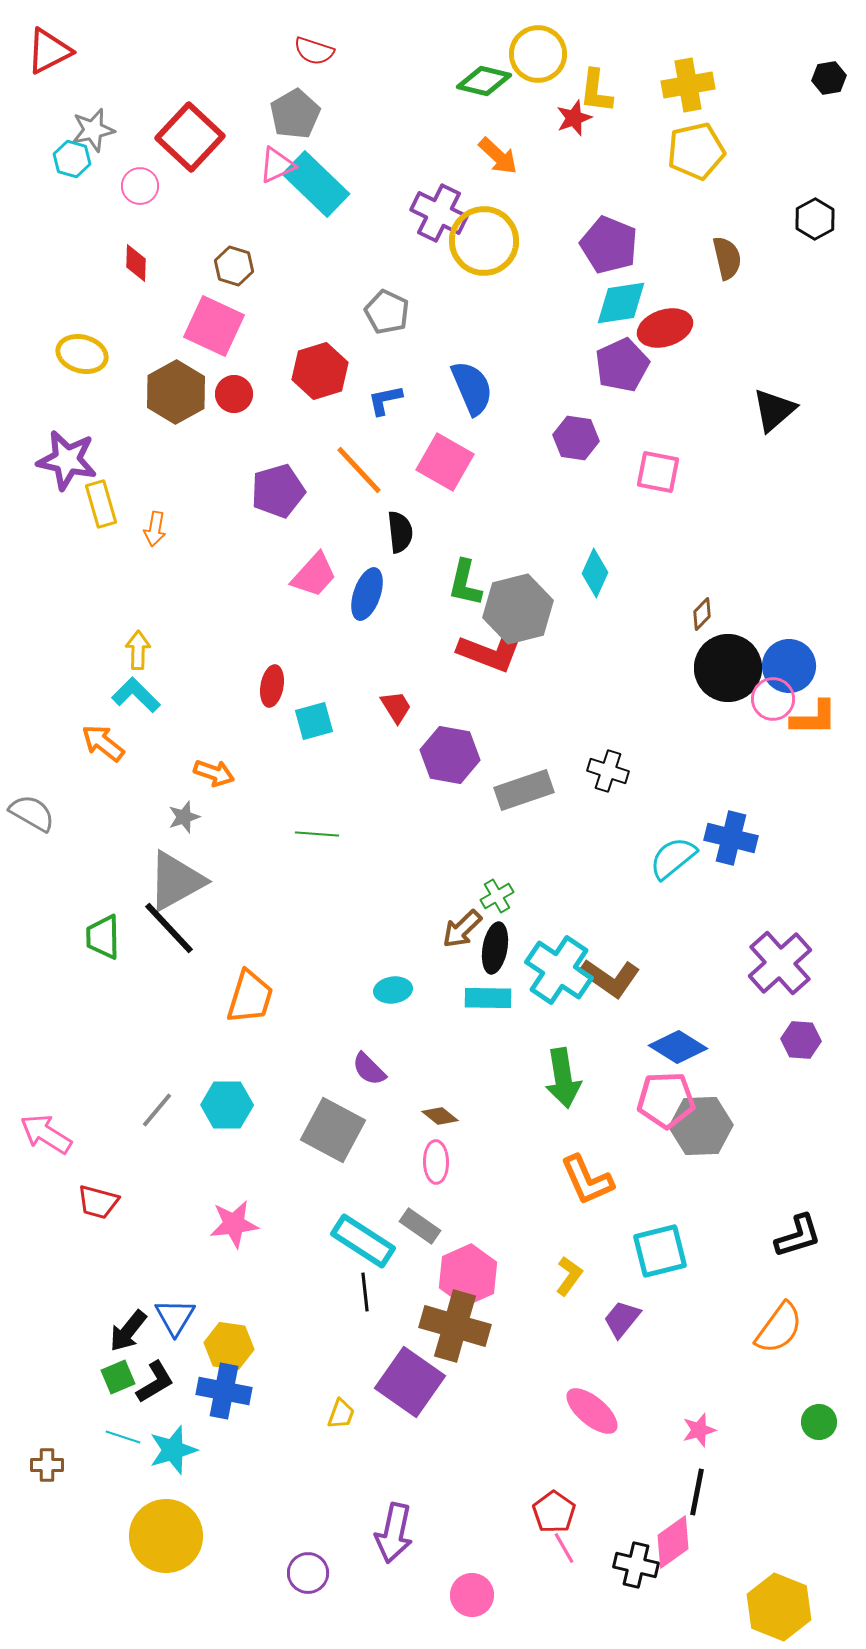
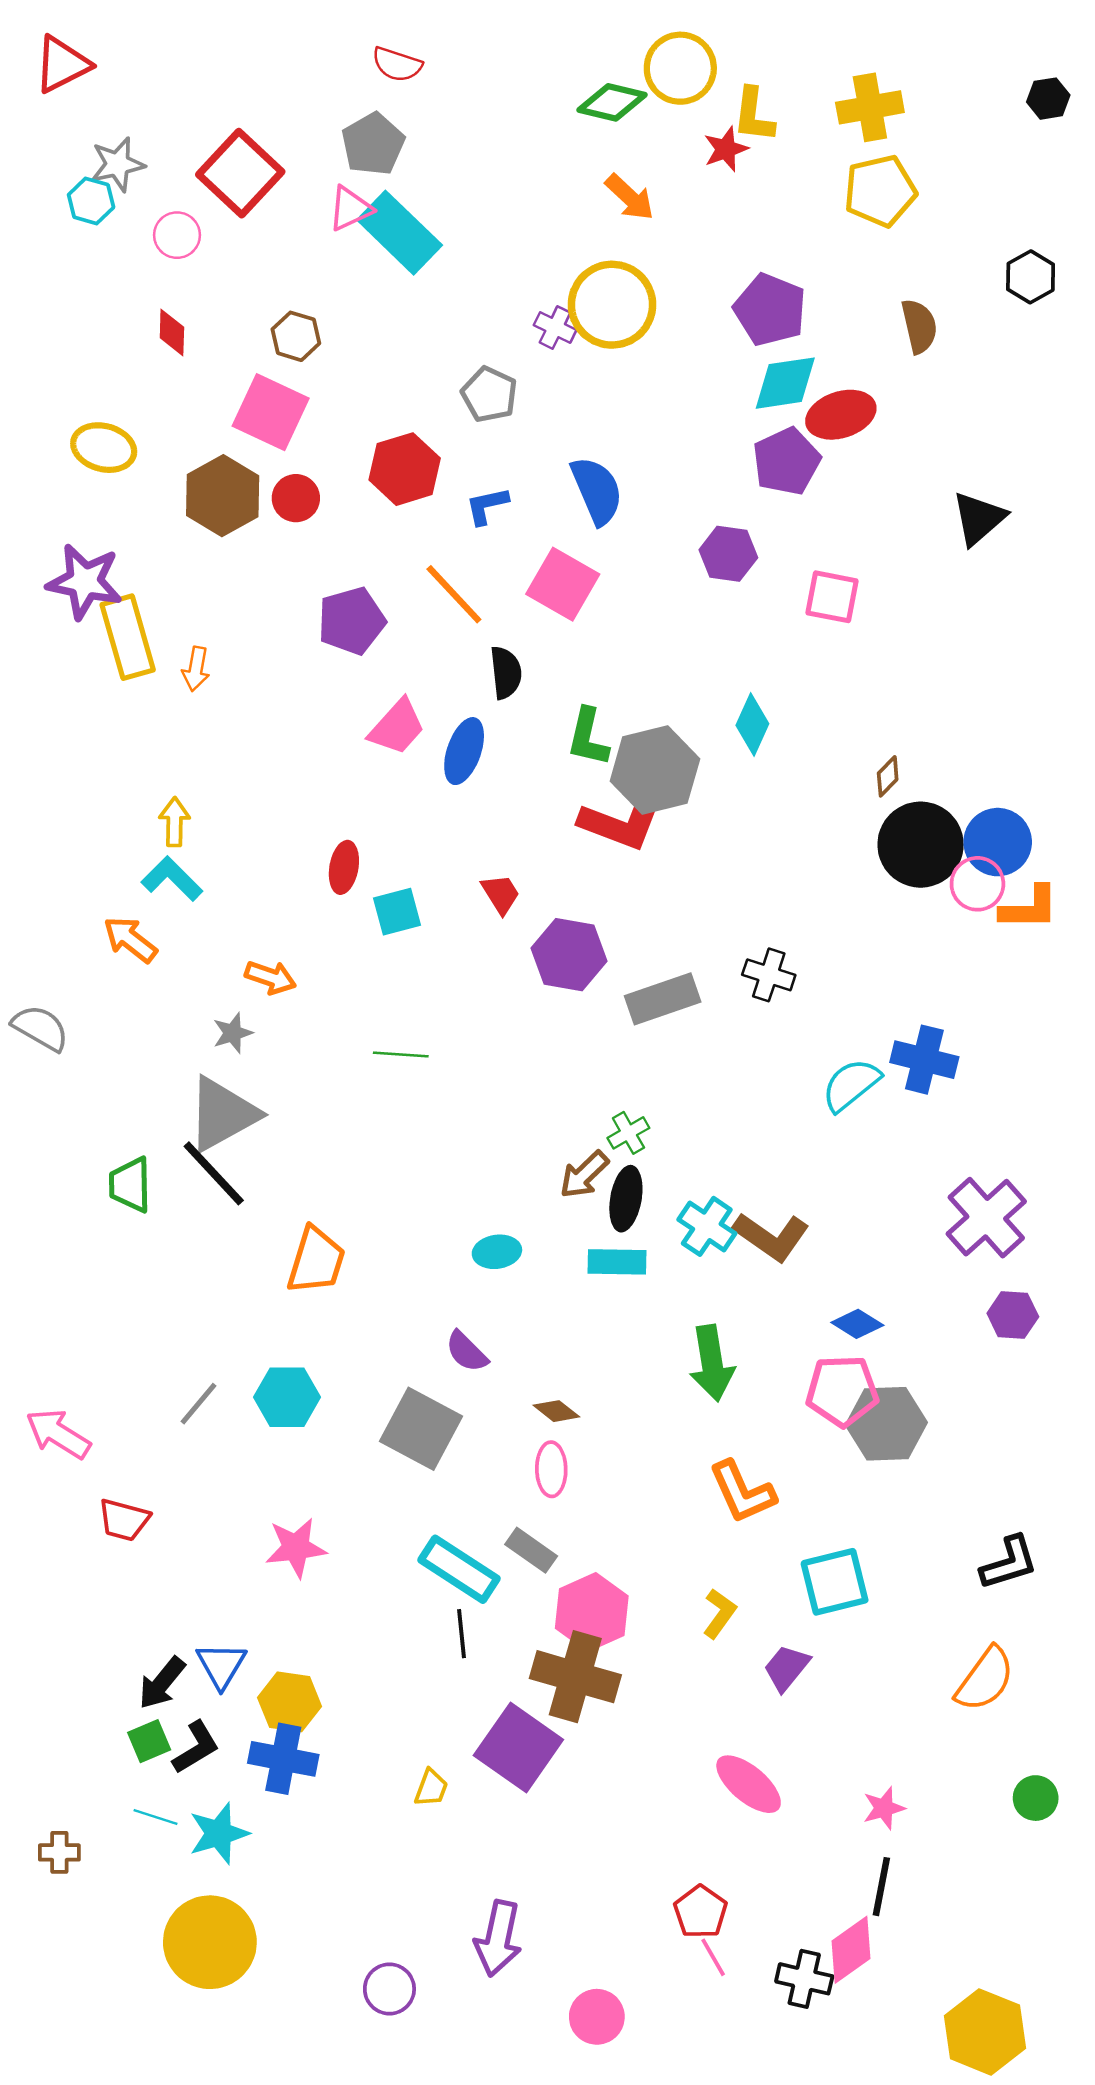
purple cross: (439, 213) -> (555, 327), moved, size x0.6
yellow rectangle: (101, 504) -> (128, 637), size x1.4
cyan cross: (559, 970) -> (707, 1226), size x0.7
blue diamond: (678, 1047) -> (857, 1324), size x0.7

